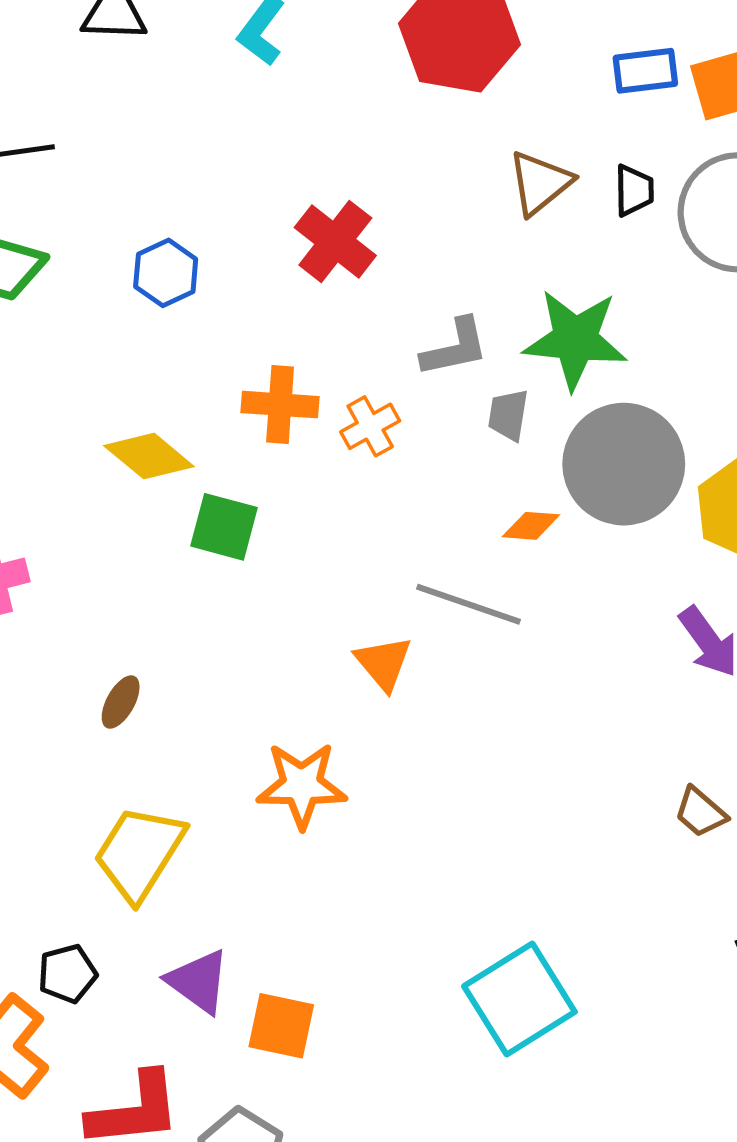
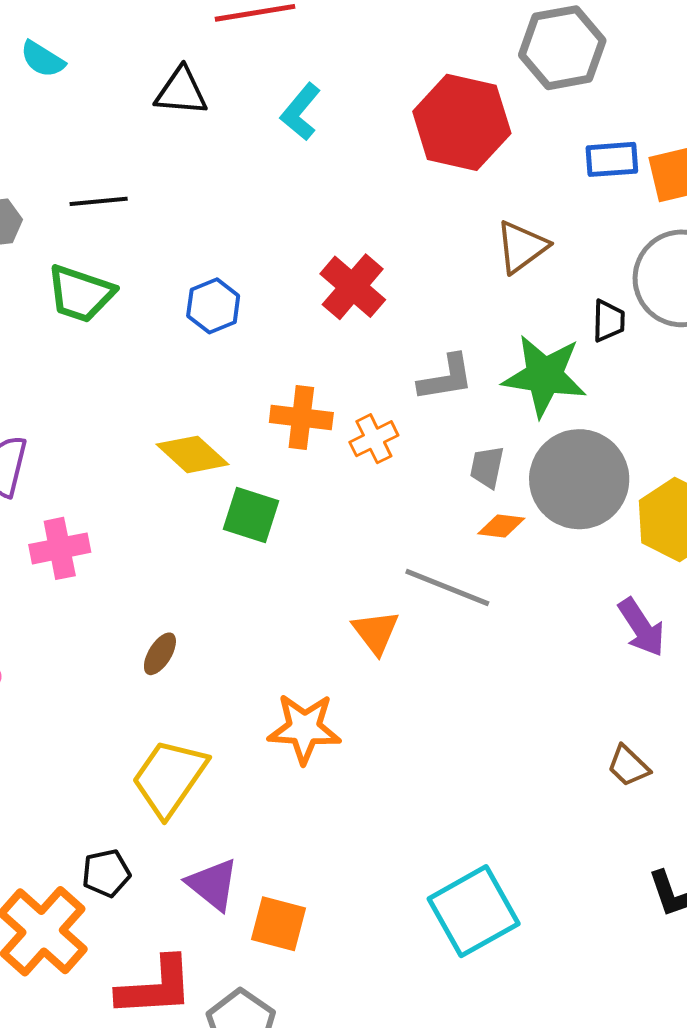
black trapezoid: (634, 190) -> (608, 321), moved
gray trapezoid: (508, 415) -> (487, 467), moved

